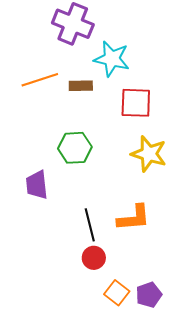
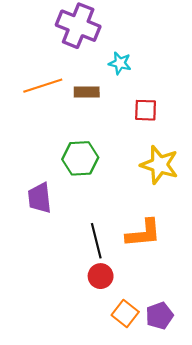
cyan star: (112, 59) -> (120, 63), size x0.6
red square: (136, 103) -> (146, 110), size x0.7

